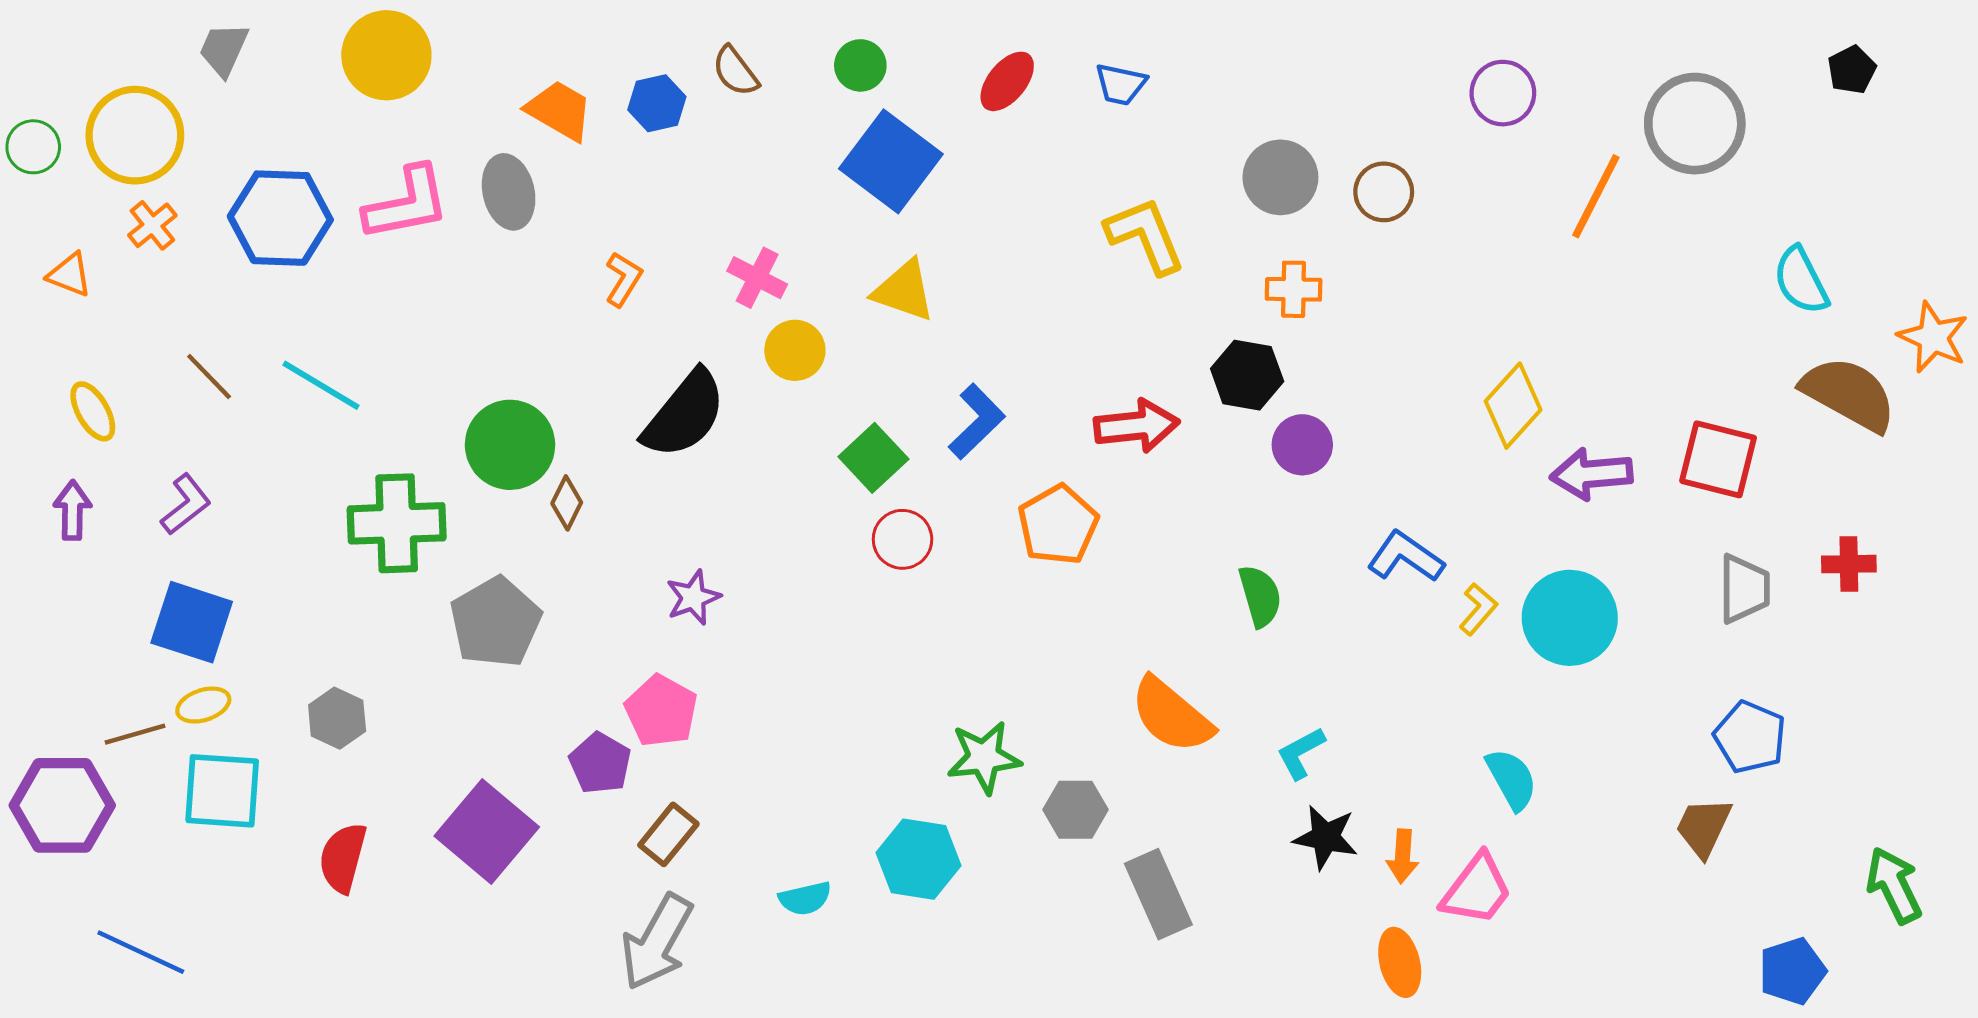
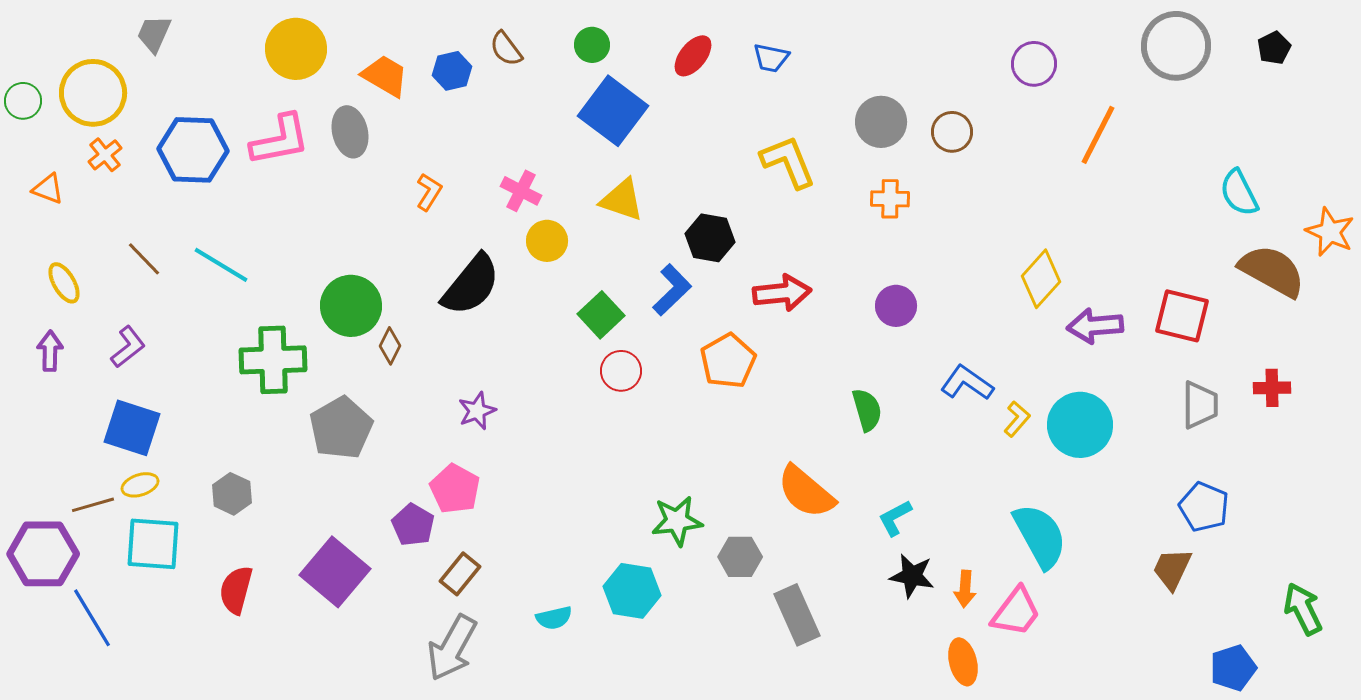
yellow circle: (386, 55) -> (296, 49), moved
gray circle: (1695, 124) -> (1176, 46), moved
black hexagon: (1247, 375) -> (710, 238), moved
cyan semicircle: (1512, 779) -> (1040, 536), size x1.5
blue line: (141, 952) -> (92, 618), moved, turned 34

